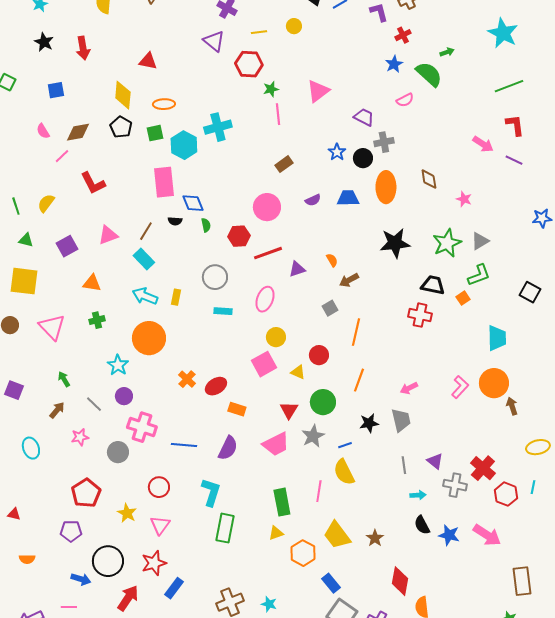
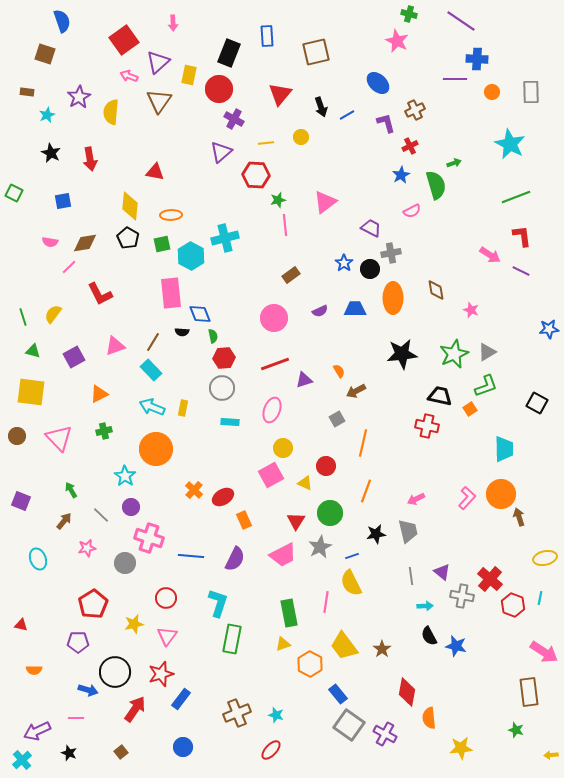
purple triangle: (214, 41) -> (221, 152), turned 40
green semicircle: (429, 74) -> (436, 185), turned 32
pink semicircle: (43, 131) -> (50, 242), turned -49
red hexagon: (239, 236) -> (224, 358), moved
orange triangle: (92, 283) -> (99, 394), turned -36
orange rectangle: (237, 409) -> (244, 520), turned 48
yellow star: (127, 513) -> (134, 624), turned 30
pink arrow: (487, 535) -> (544, 652), moved

